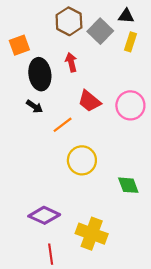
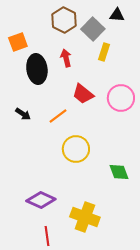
yellow rectangle: (130, 42) -> (104, 52), moved
black arrow: (34, 106) -> (23, 114), moved

